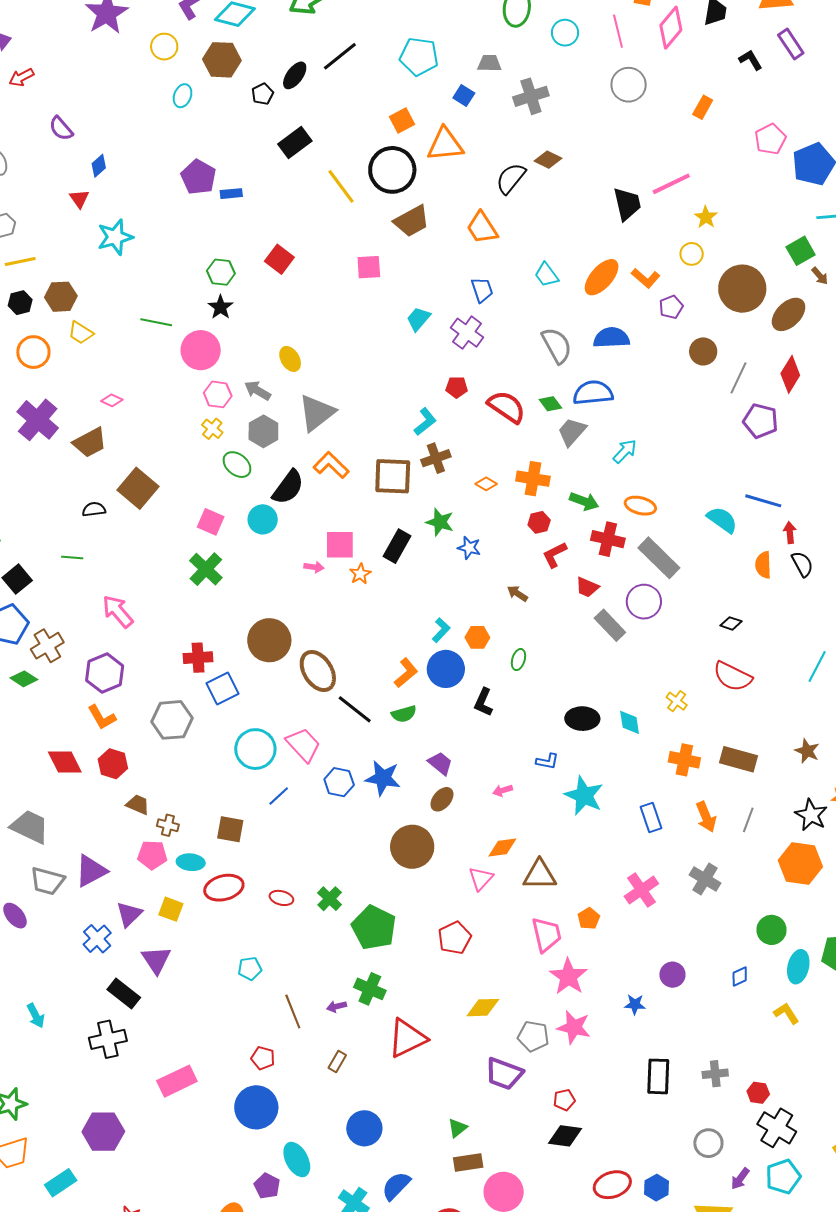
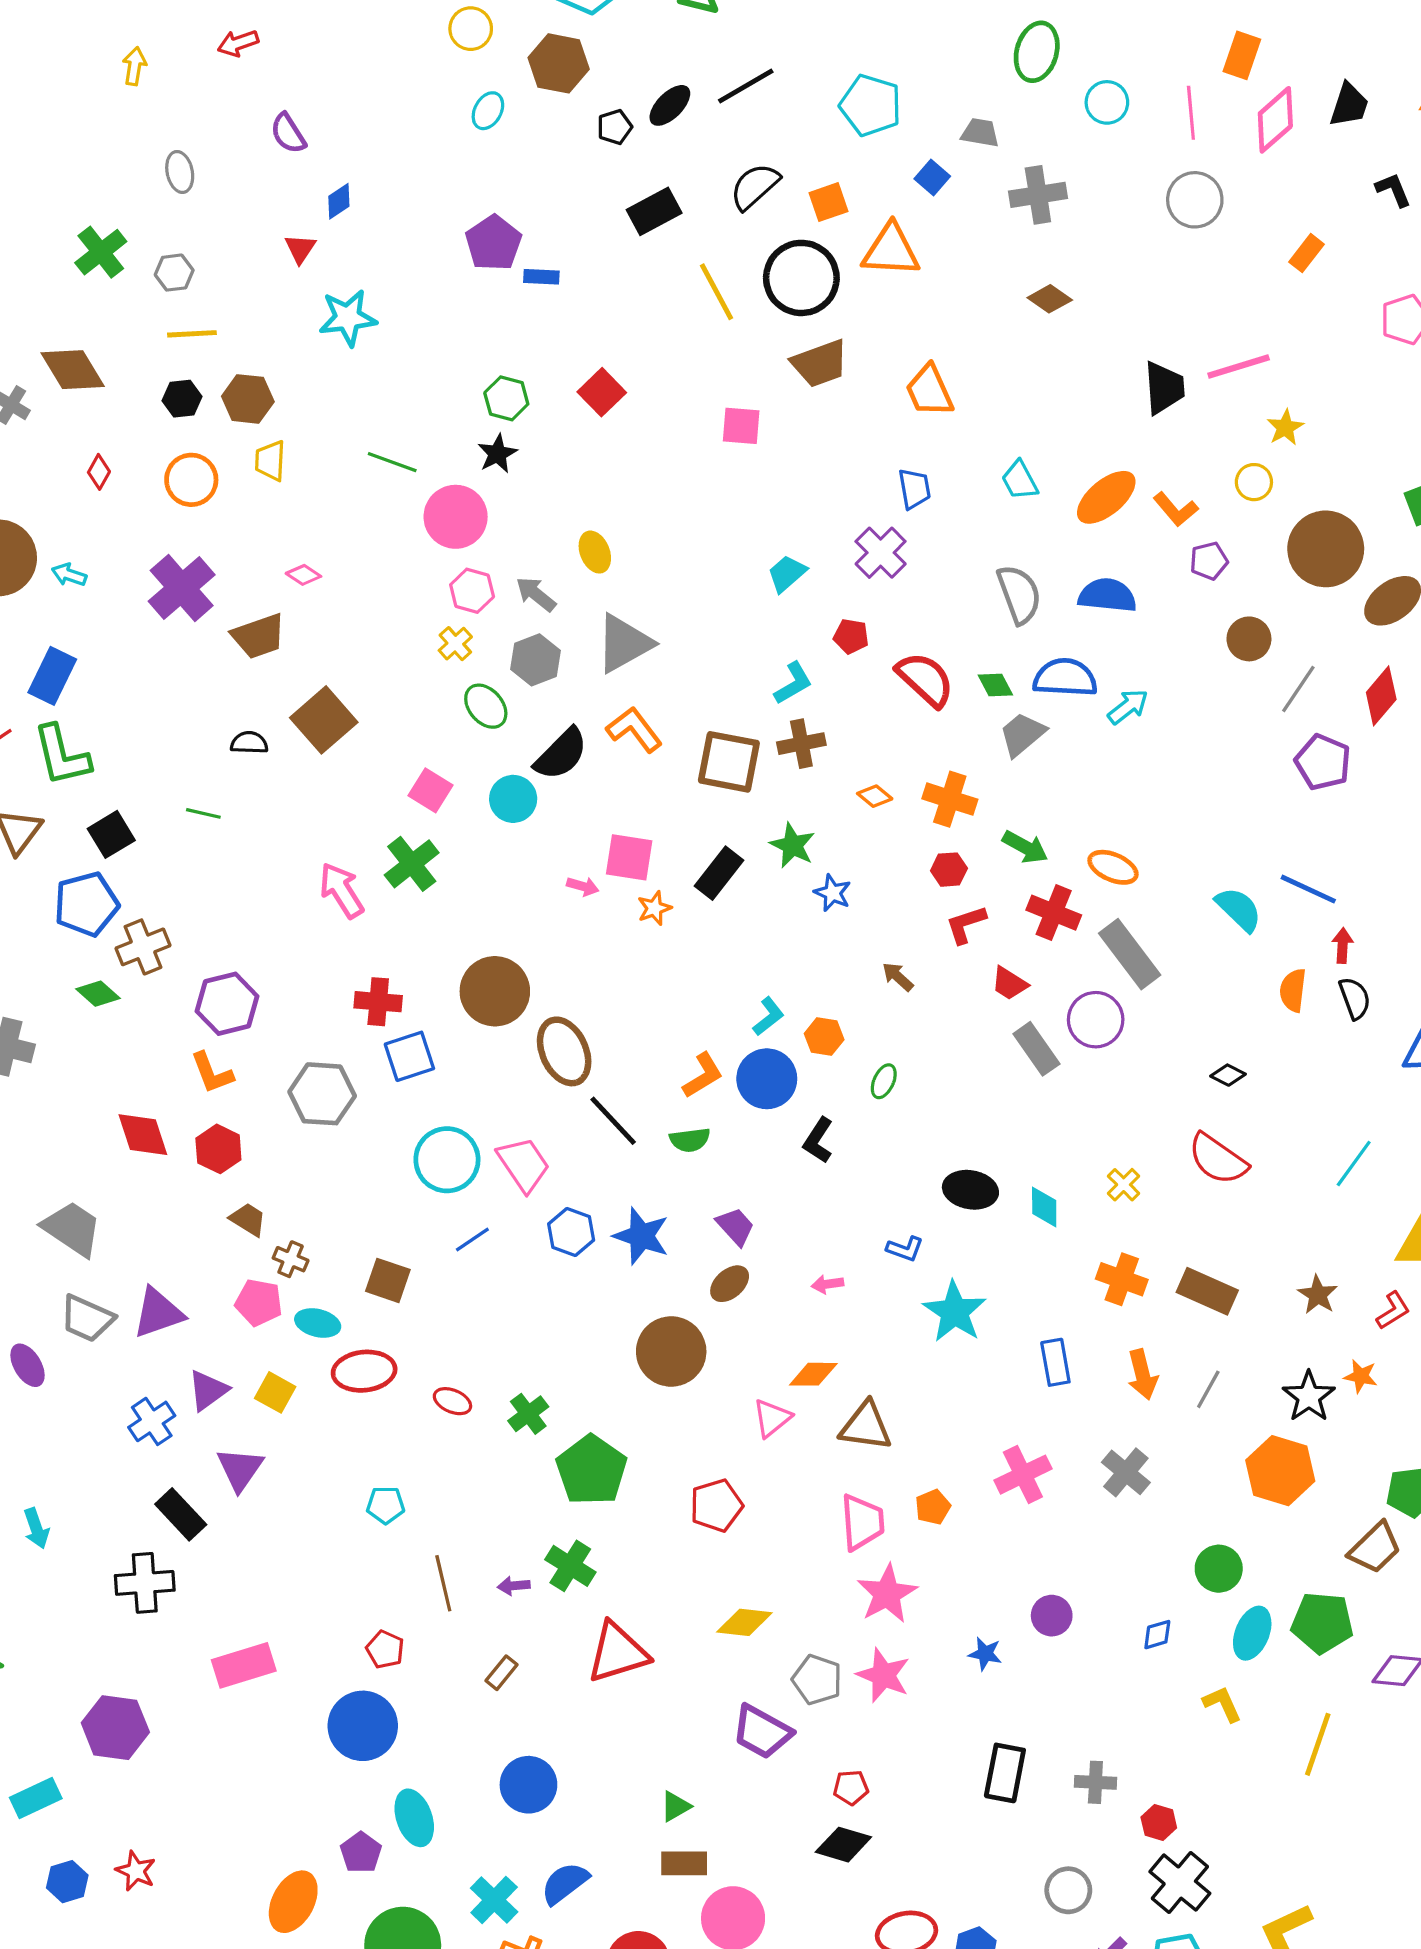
black semicircle: (511, 178) -> (755, 186), moved
cyan trapezoid: (418, 319) -> (787, 573), moved
yellow trapezoid: (81, 333) -> (270, 461), turned 52
cyan arrow: (625, 451) -> (1128, 707), moved
pink arrow: (118, 611) -> (342, 890), moved

